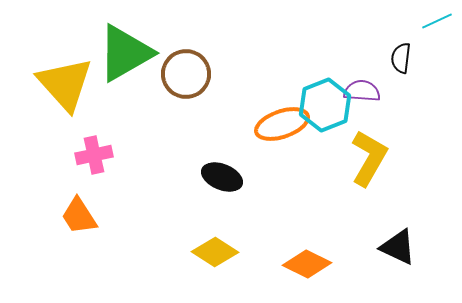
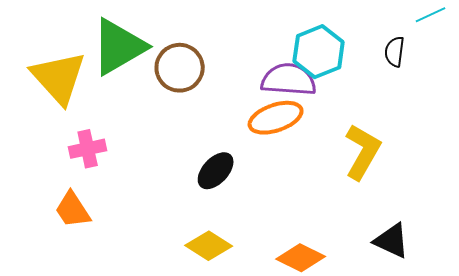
purple semicircle: (362, 91) -> (289, 80), moved, size x1.5
cyan hexagon: (325, 105) -> (319, 52), moved
black ellipse: (222, 177) -> (216, 171), turned -69

